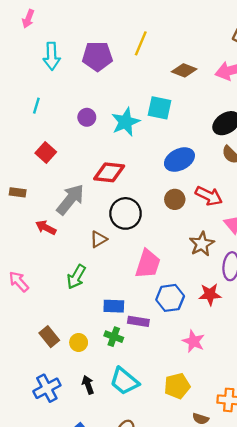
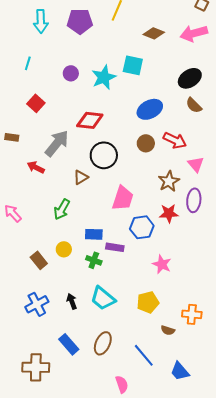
red star: (210, 294) -> (169, 213), moved
yellow circle: (79, 342) -> (64, 249), moved

